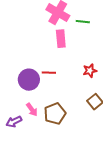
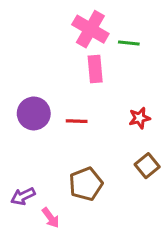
purple circle: (29, 80) -> (34, 113), moved
pink arrow: (32, 110) -> (51, 218), moved

